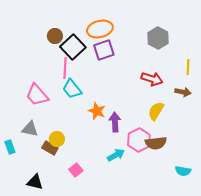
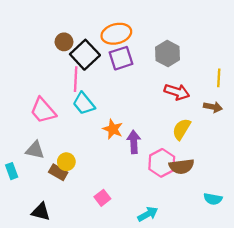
gray hexagon: (158, 38) -> (168, 54), moved
cyan arrow: (116, 155) -> (148, 214), moved
pink square: (76, 170) -> (102, 198), moved

